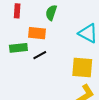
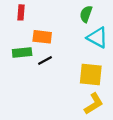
green semicircle: (51, 13) -> (86, 14), moved

